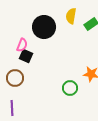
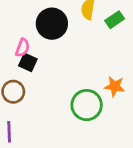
green circle: (70, 88) -> (87, 105), size x1.5

